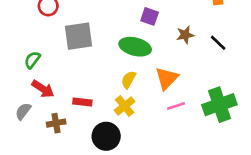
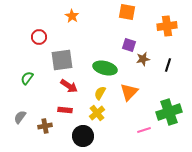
purple square: (150, 16) -> (129, 45), moved
black line: (218, 43) -> (168, 65), turned 64
red arrow: (43, 89) -> (69, 86), moved
pink line: (176, 106) -> (144, 130), moved

